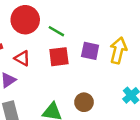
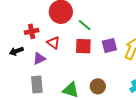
purple square: (90, 51) -> (109, 45), turned -35

